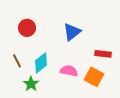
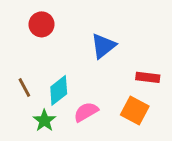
red circle: (27, 28) -> (42, 24), moved
pink semicircle: (69, 71) -> (86, 112), moved, turned -42

